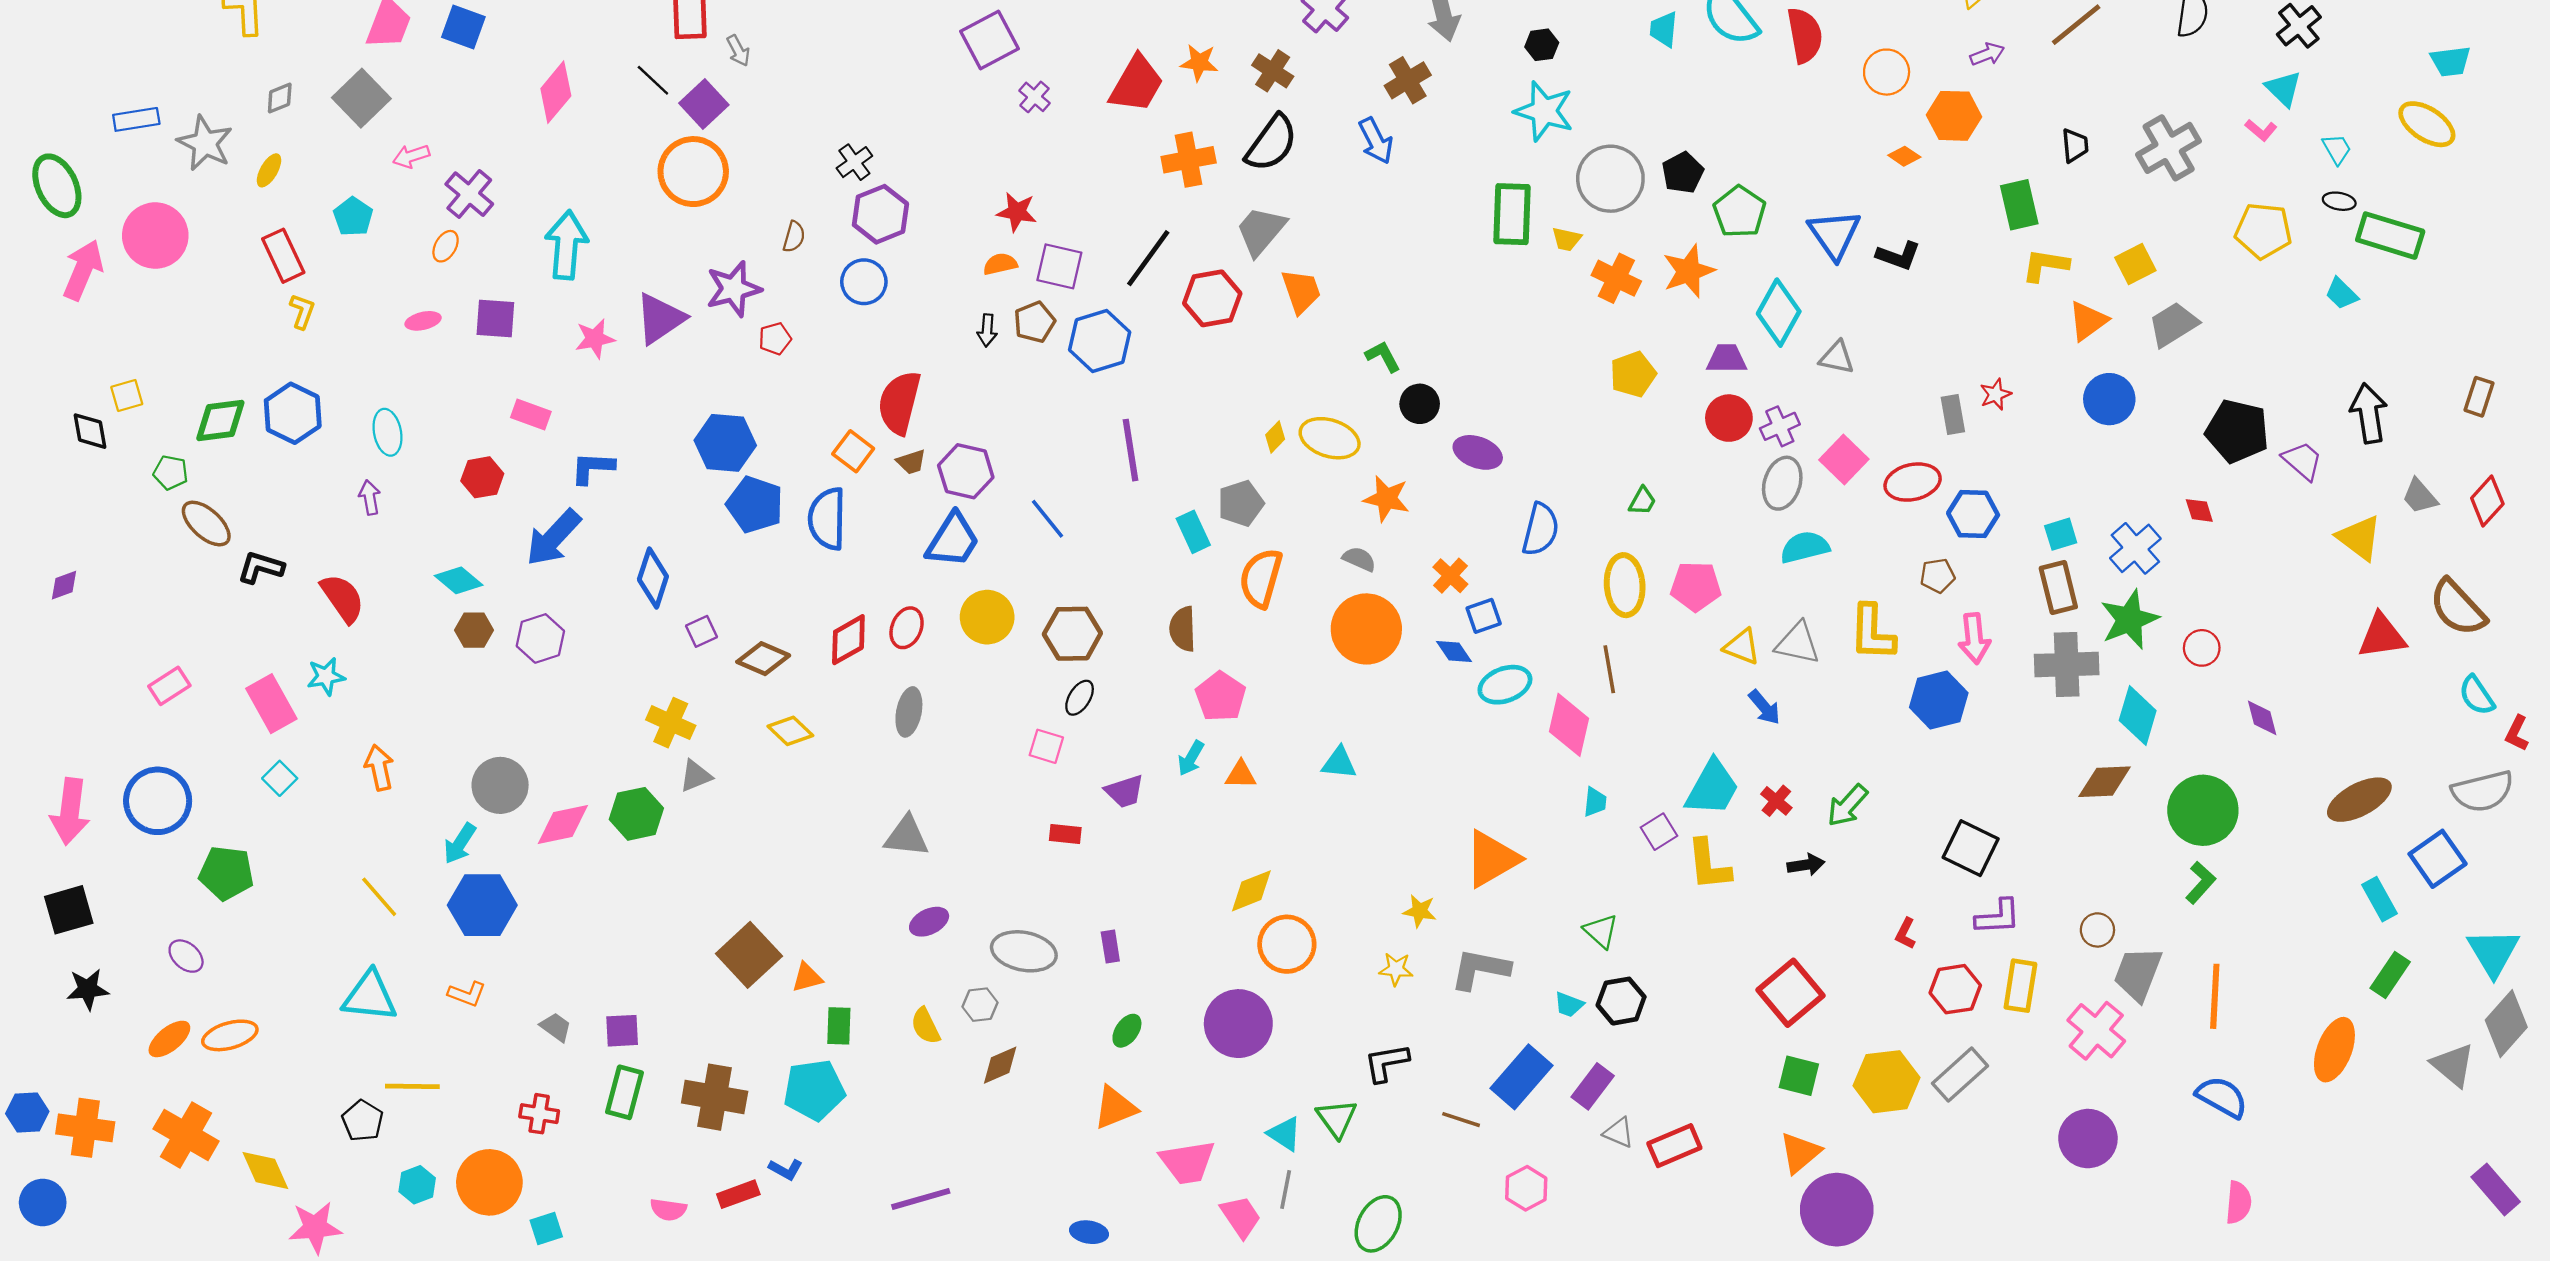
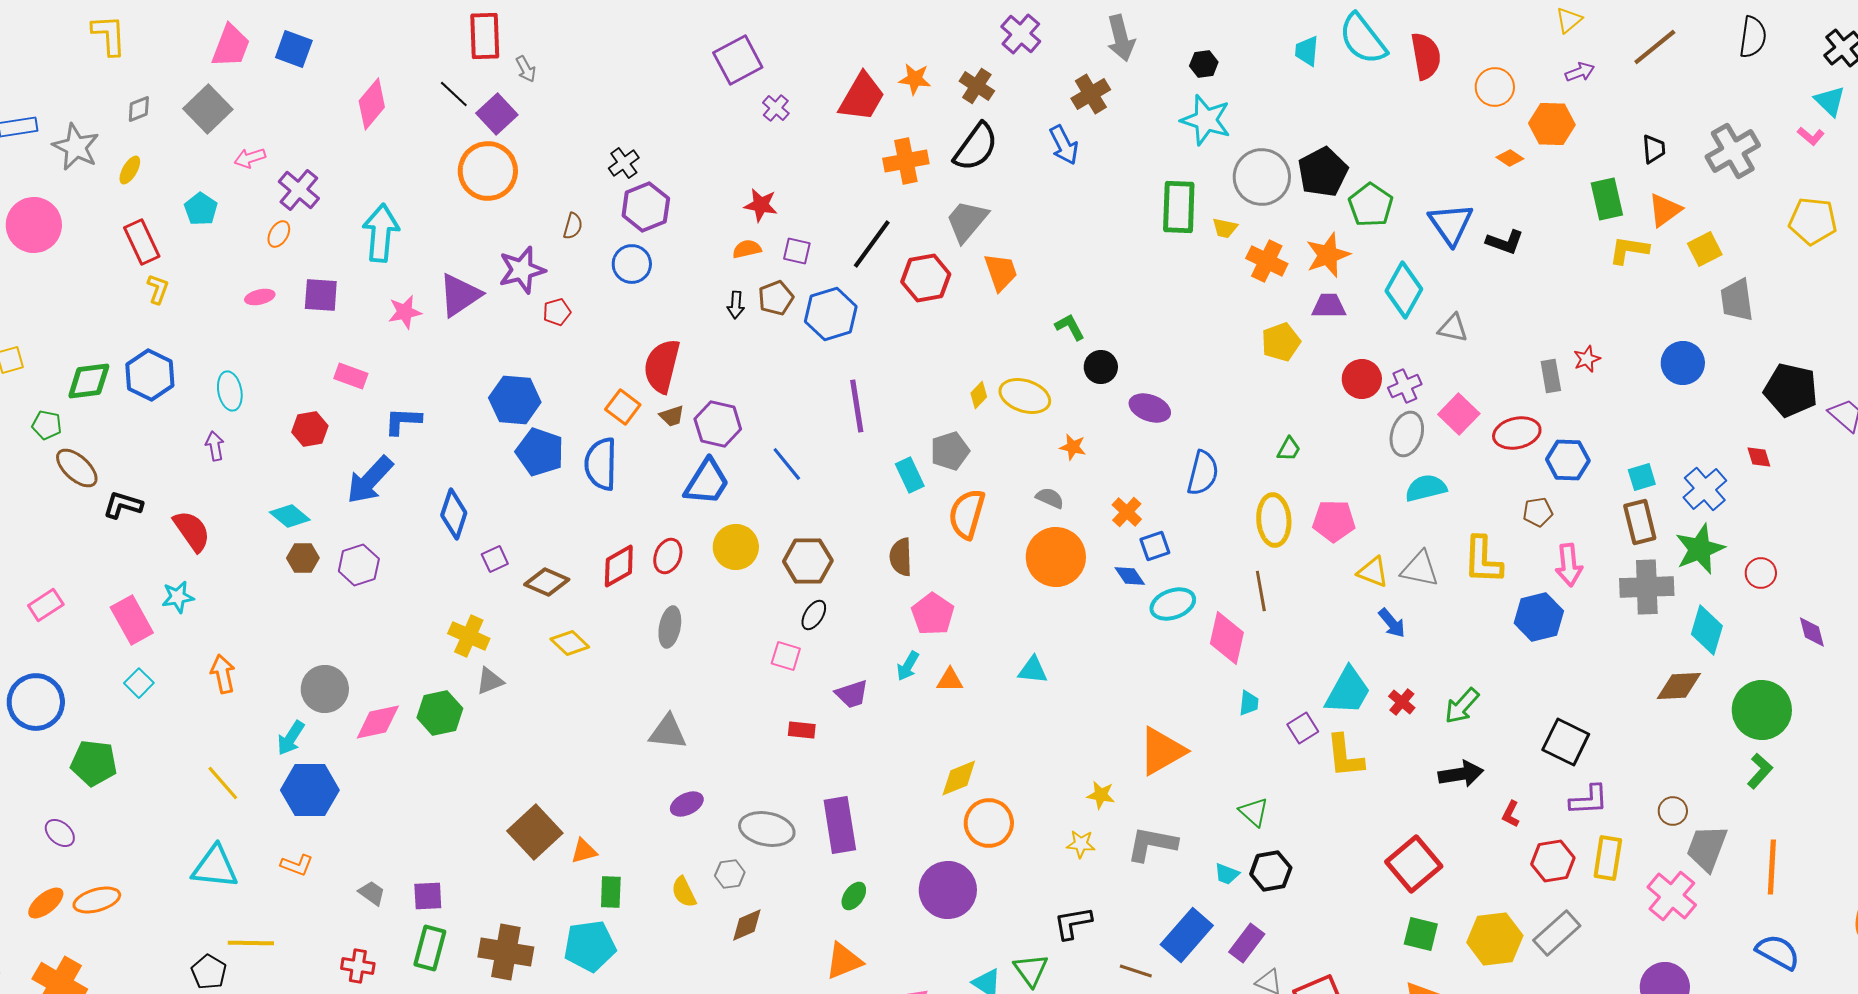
black pentagon: (1683, 173) -> (1323, 172), size x1.4
purple square: (1059, 266) -> (797, 251), size x0.7
orange triangle: (2088, 321) -> (1665, 210), moved
gray trapezoid: (2173, 324) -> (1737, 300), turned -66
purple trapezoid: (1727, 359) -> (1329, 306), moved
orange star: (1386, 499) -> (1073, 447), size x0.7
black arrow: (1806, 865) -> (1461, 774), moved, size x1.4
purple rectangle: (1110, 947) -> (840, 825), size x2.0

